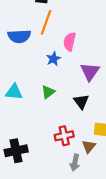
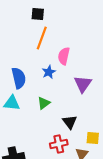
blue semicircle: (19, 36) -> (19, 78), moved, turned -100
black triangle: (81, 102) -> (70, 122), moved

